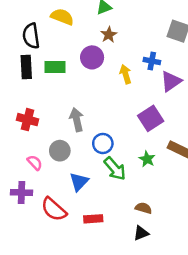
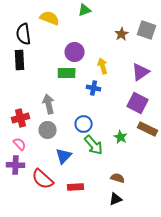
brown star: (109, 35) -> (122, 34), moved
blue cross: (152, 61) -> (94, 88), moved
green rectangle: (55, 67) -> (67, 73), moved
purple square: (151, 118) -> (138, 103), moved, turned -30
red cross: (28, 120) -> (21, 118), moved, turned -30
gray arrow: (77, 120) -> (49, 104), moved
pink semicircle: (35, 163) -> (20, 144), moved

